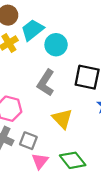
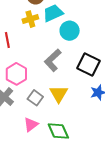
gray square: (28, 141) -> (35, 98), moved

